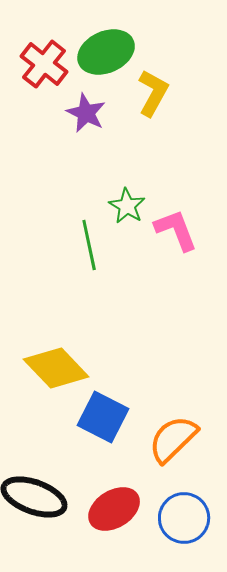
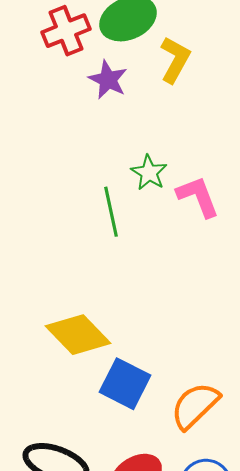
red cross: (44, 64) -> (66, 31), turned 30

